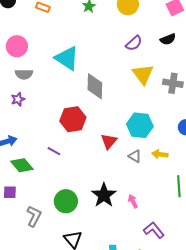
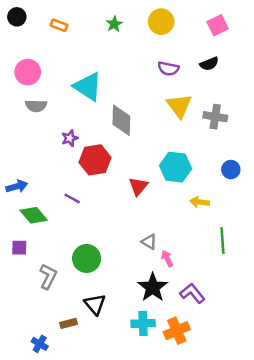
purple semicircle: (134, 43) -> (168, 69), turned 54
purple star: (18, 99) -> (70, 138), moved
gray triangle: (135, 156) -> (149, 242), moved
black star: (104, 195) -> (153, 287), moved

